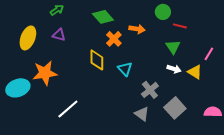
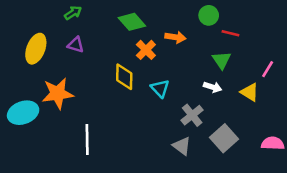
white arrow: (174, 69) -> (213, 87), moved
white line: (68, 109) -> (87, 140), turned -50

